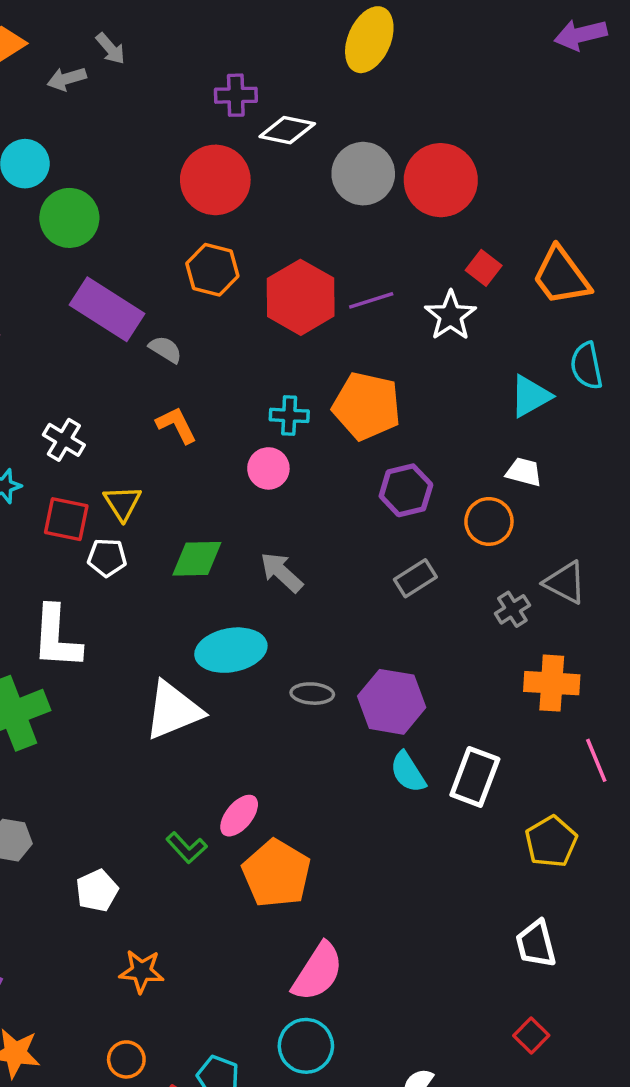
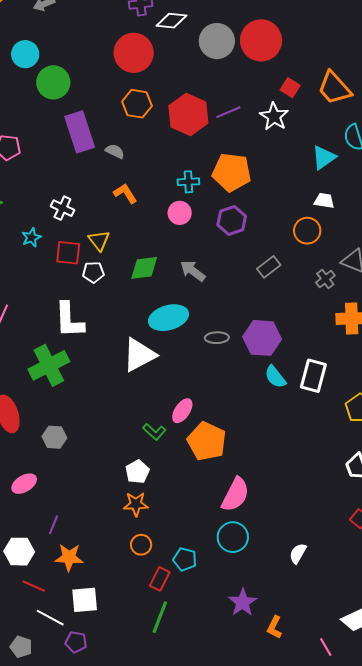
purple rectangle: (107, 309) -> (80, 132), turned 45
purple hexagon: (406, 490) -> (232, 220), moved
white pentagon: (97, 891) -> (137, 472), moved
orange circle: (126, 1059) -> (141, 545), moved

